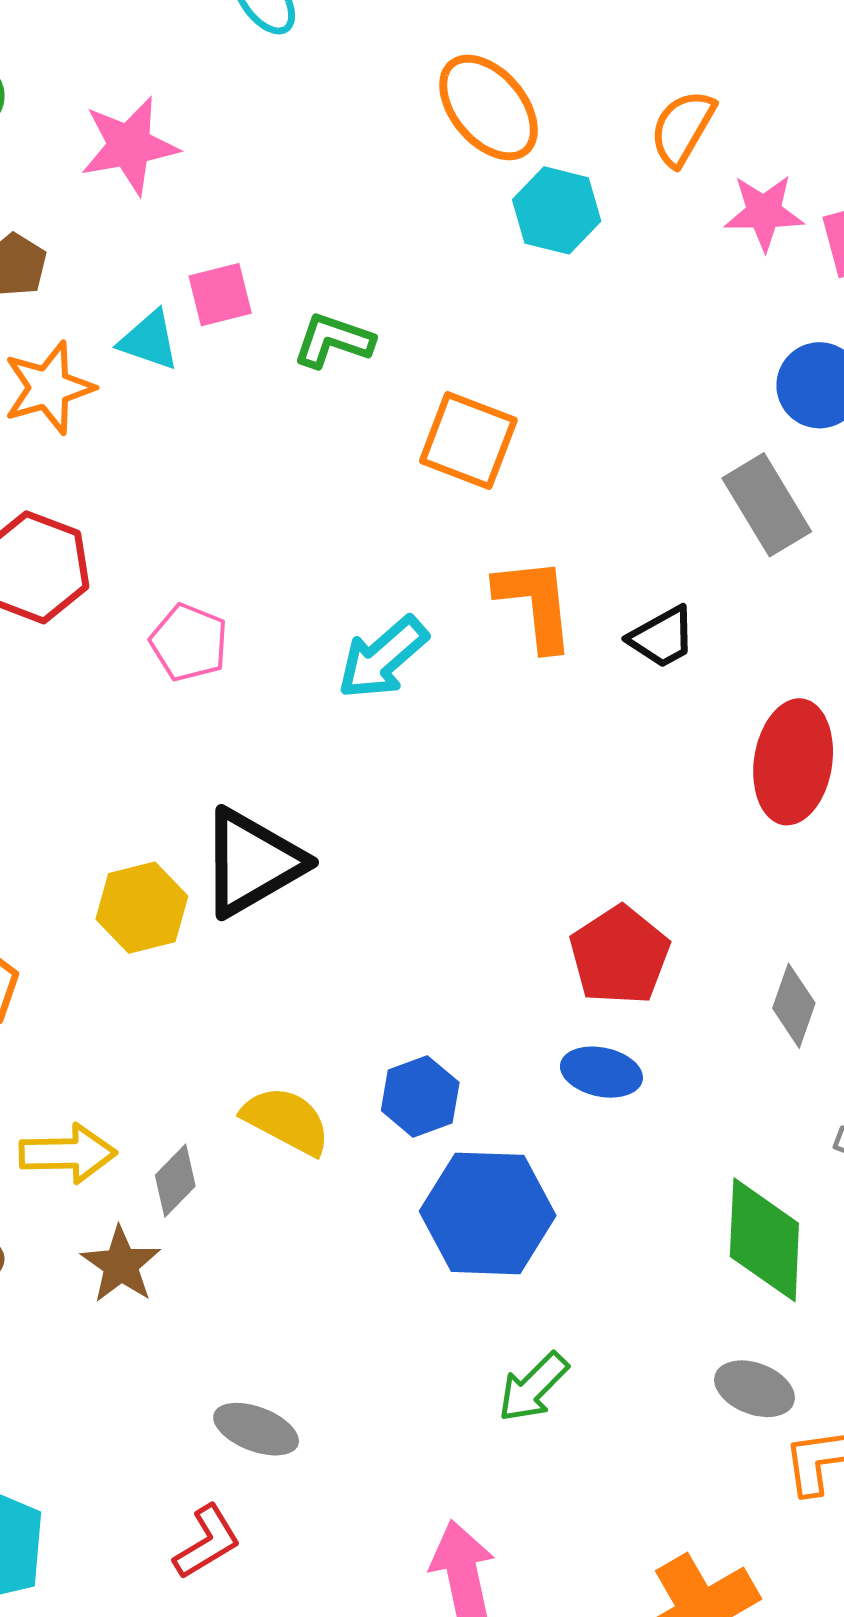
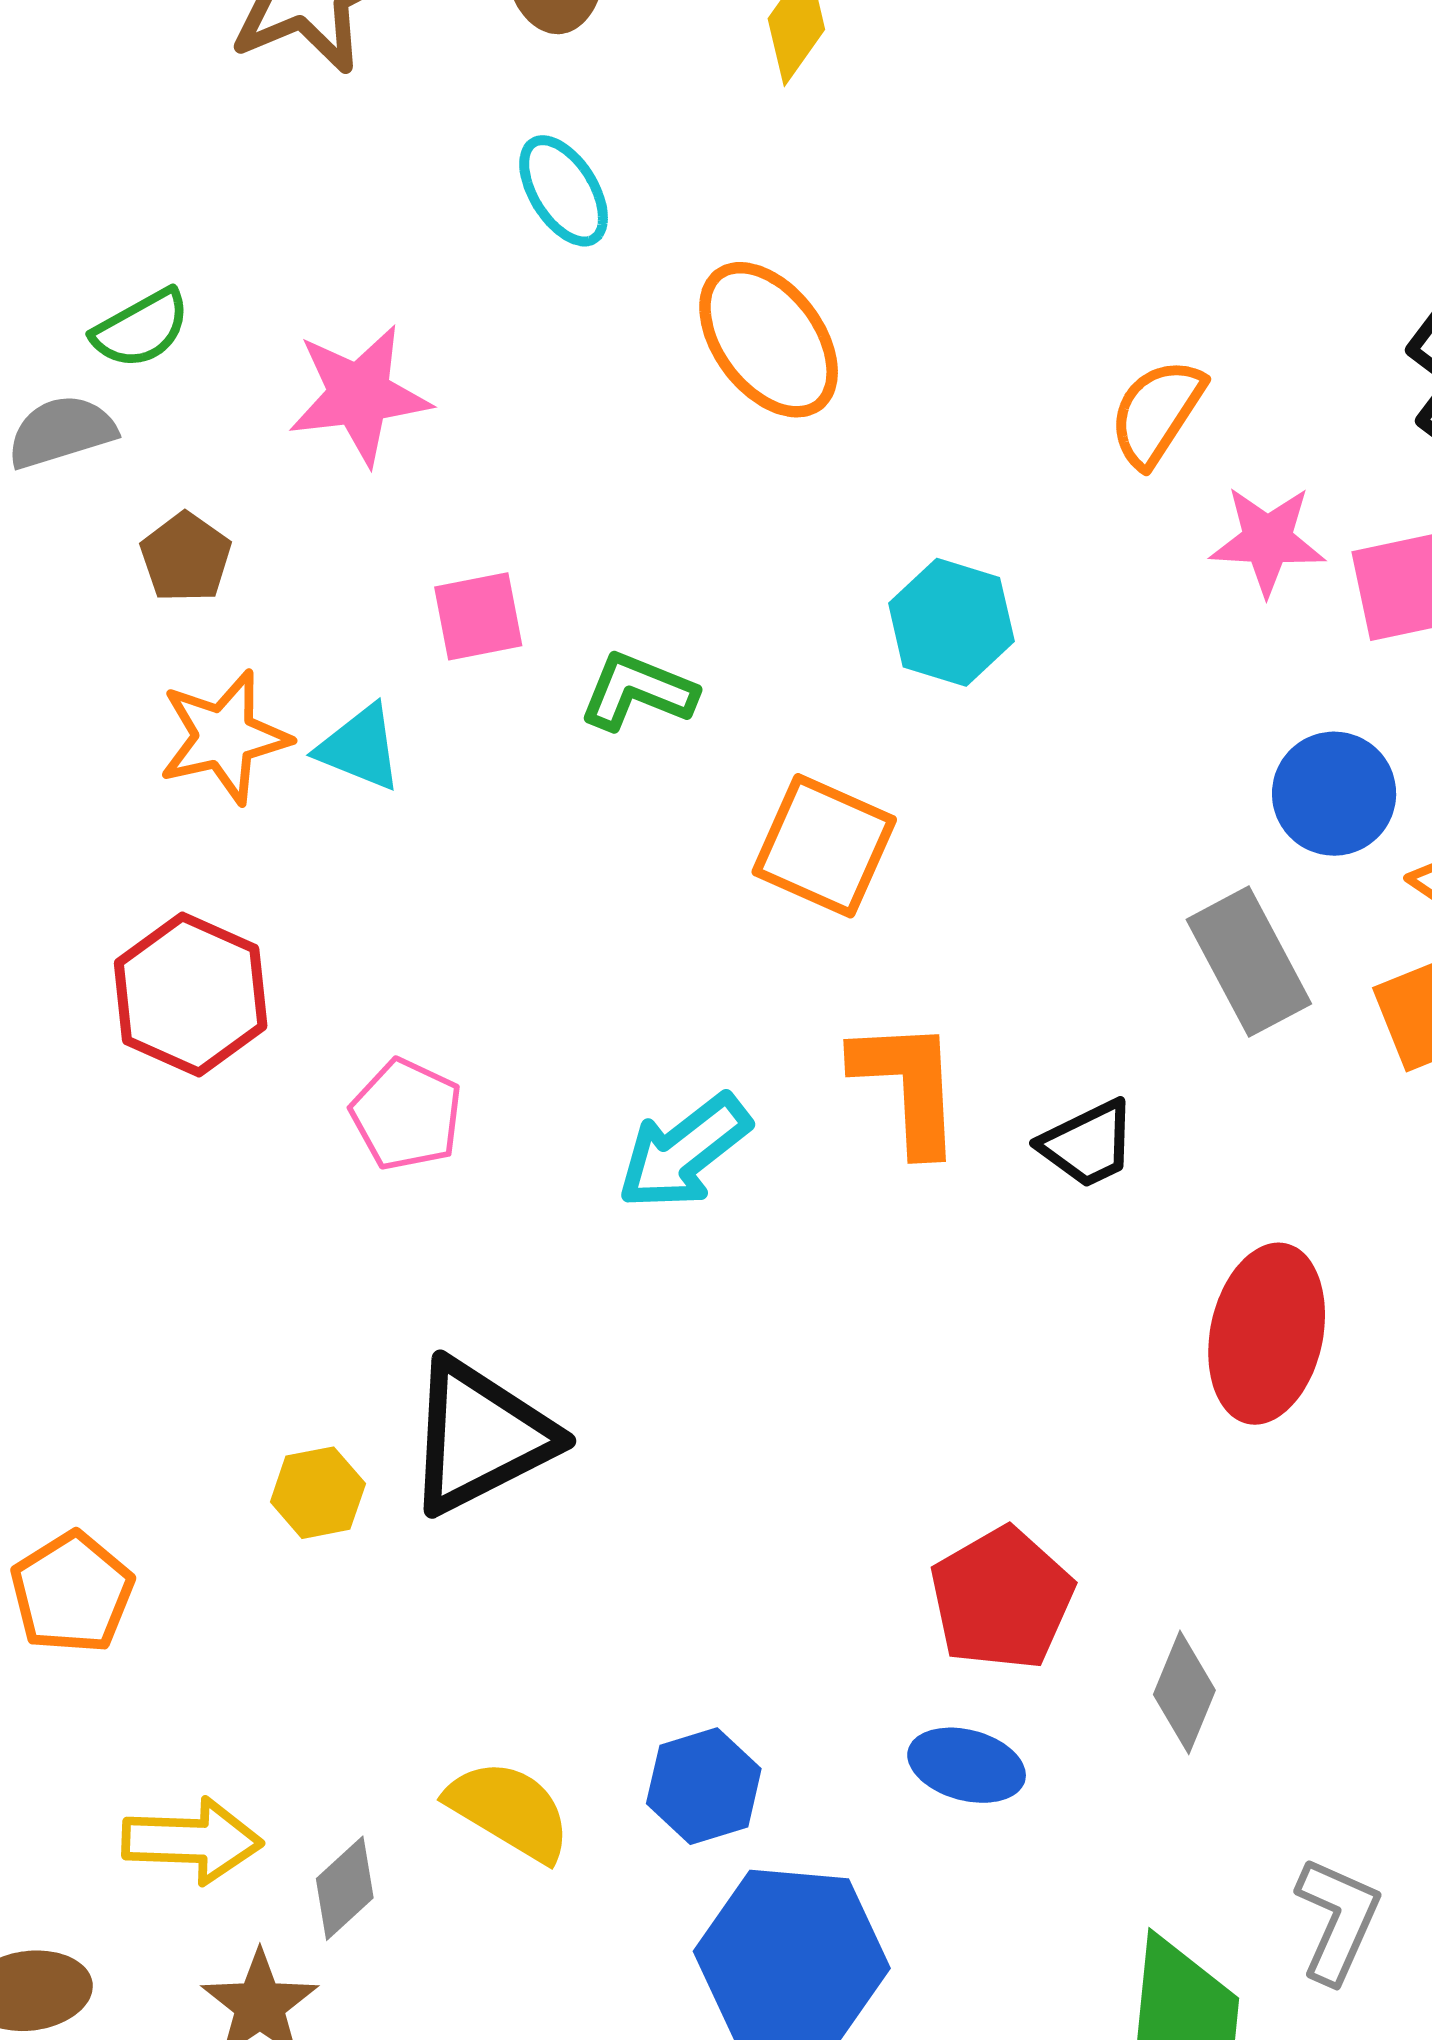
orange ellipse: (489, 108) -> (769, 340), moved
cyan hexagon: (557, 210) -> (951, 622), moved
cyan triangle: (149, 340) -> (360, 748), moved
yellow hexagon: (142, 908) -> (318, 1493), size x0.7
gray diamond: (794, 1006) -> (1184, 1692), moved

